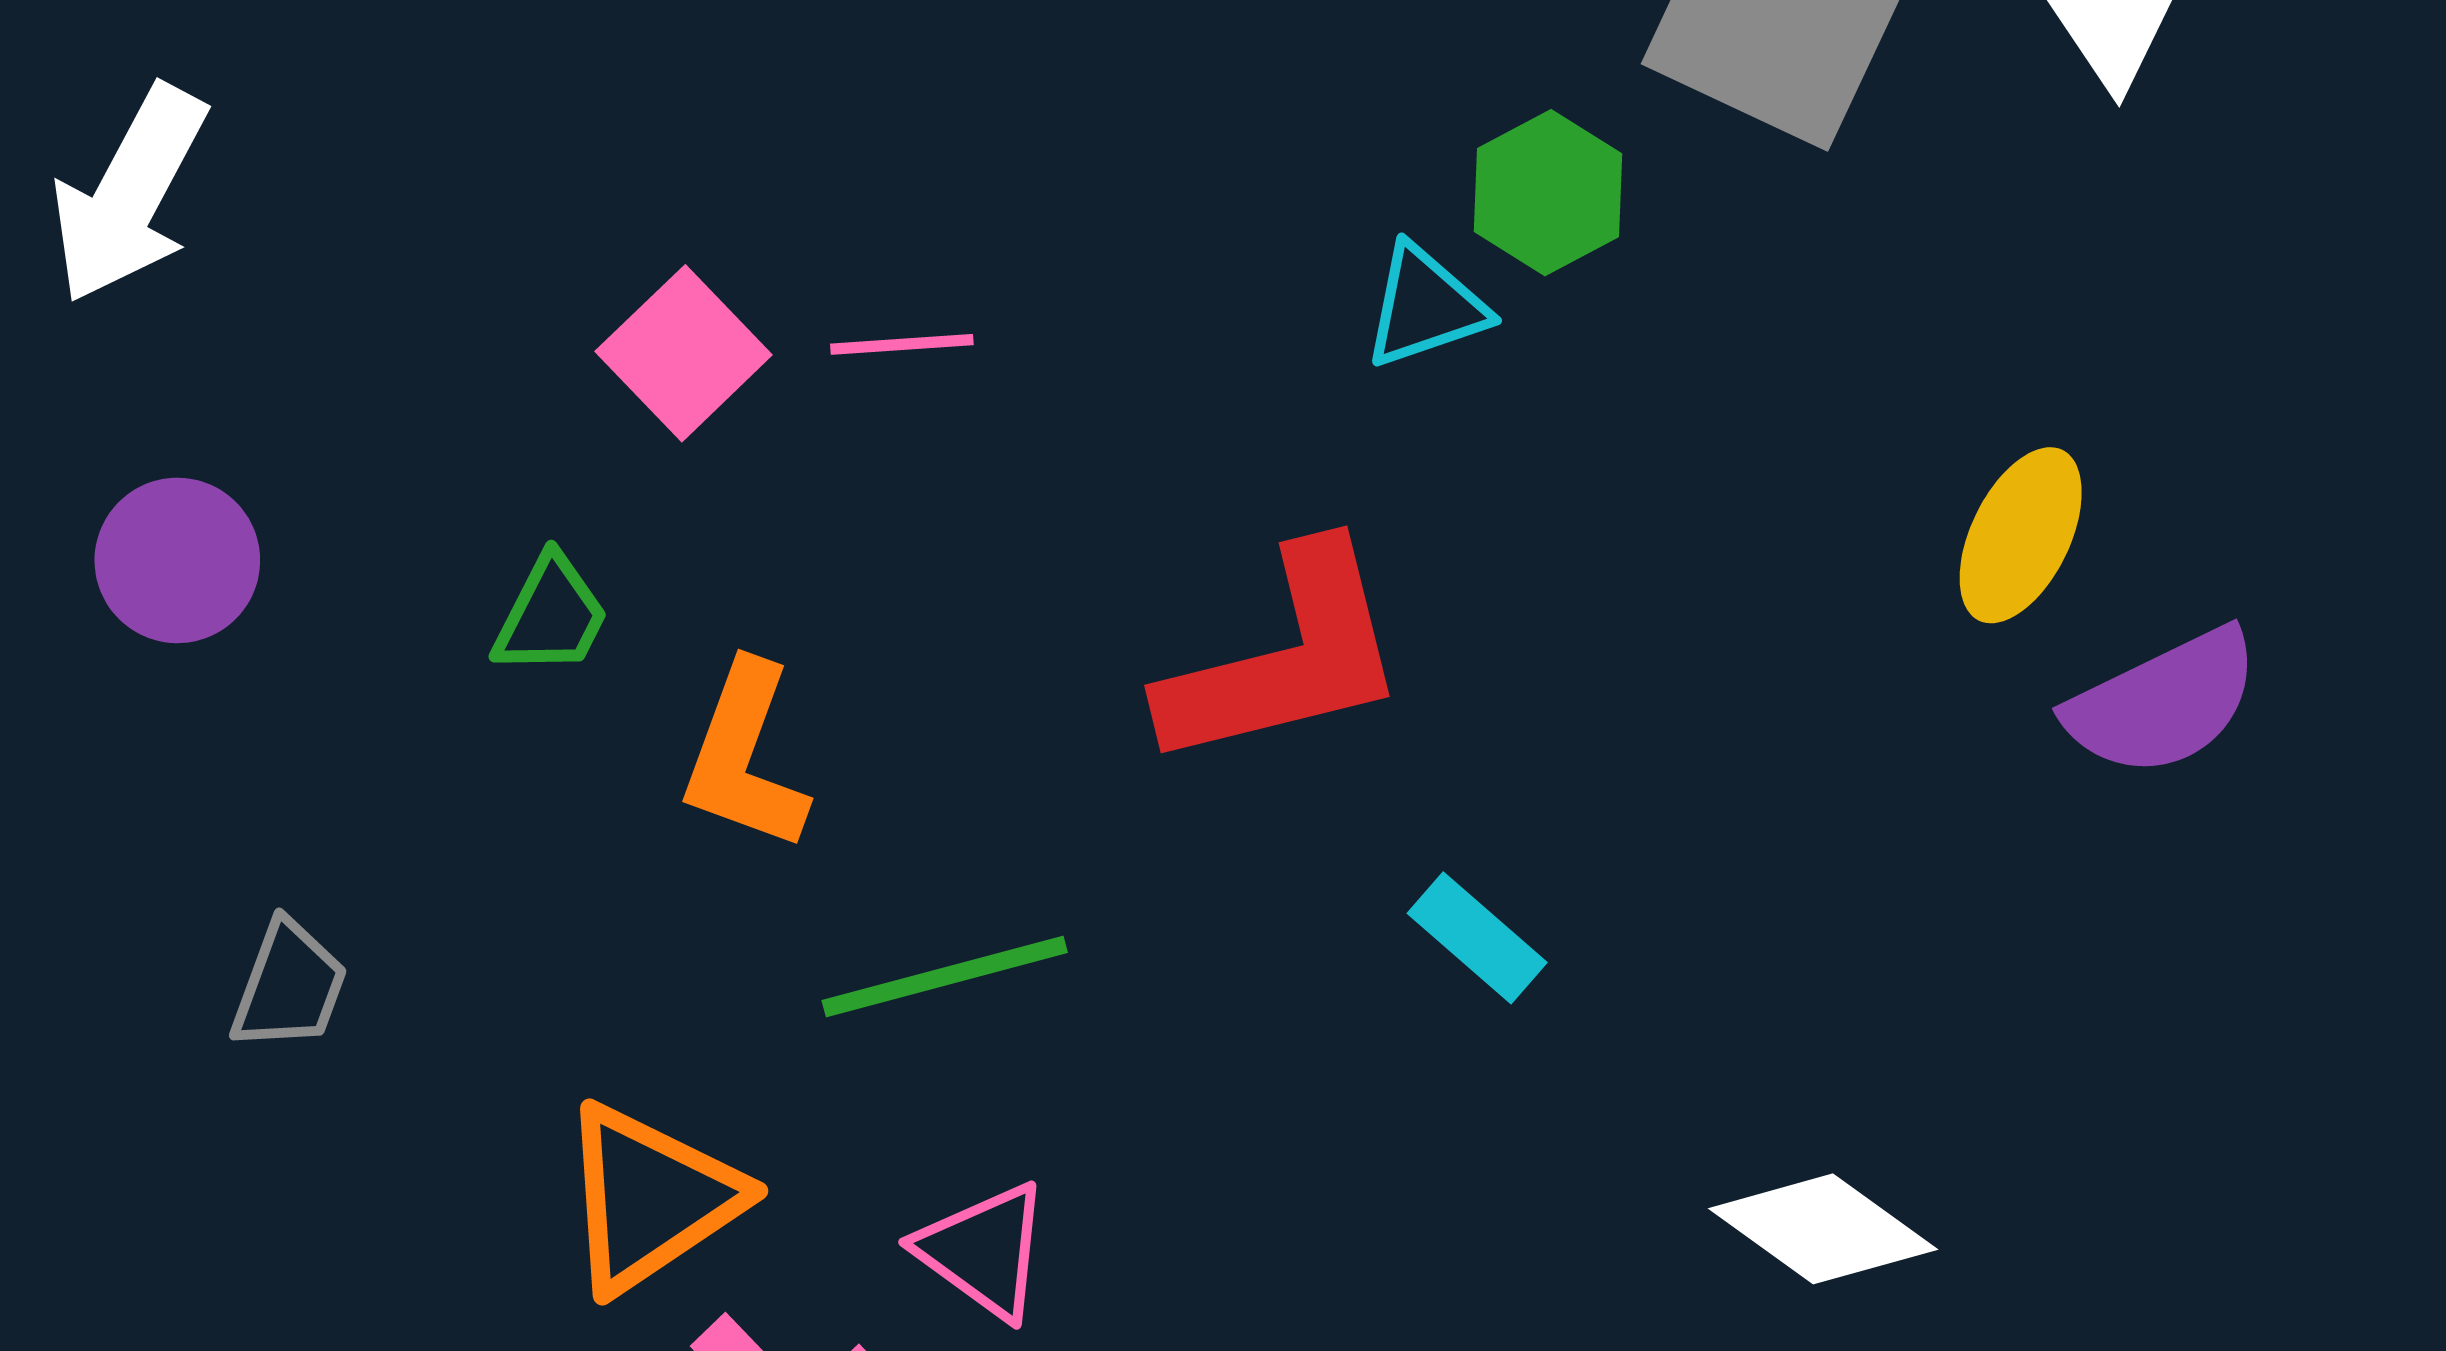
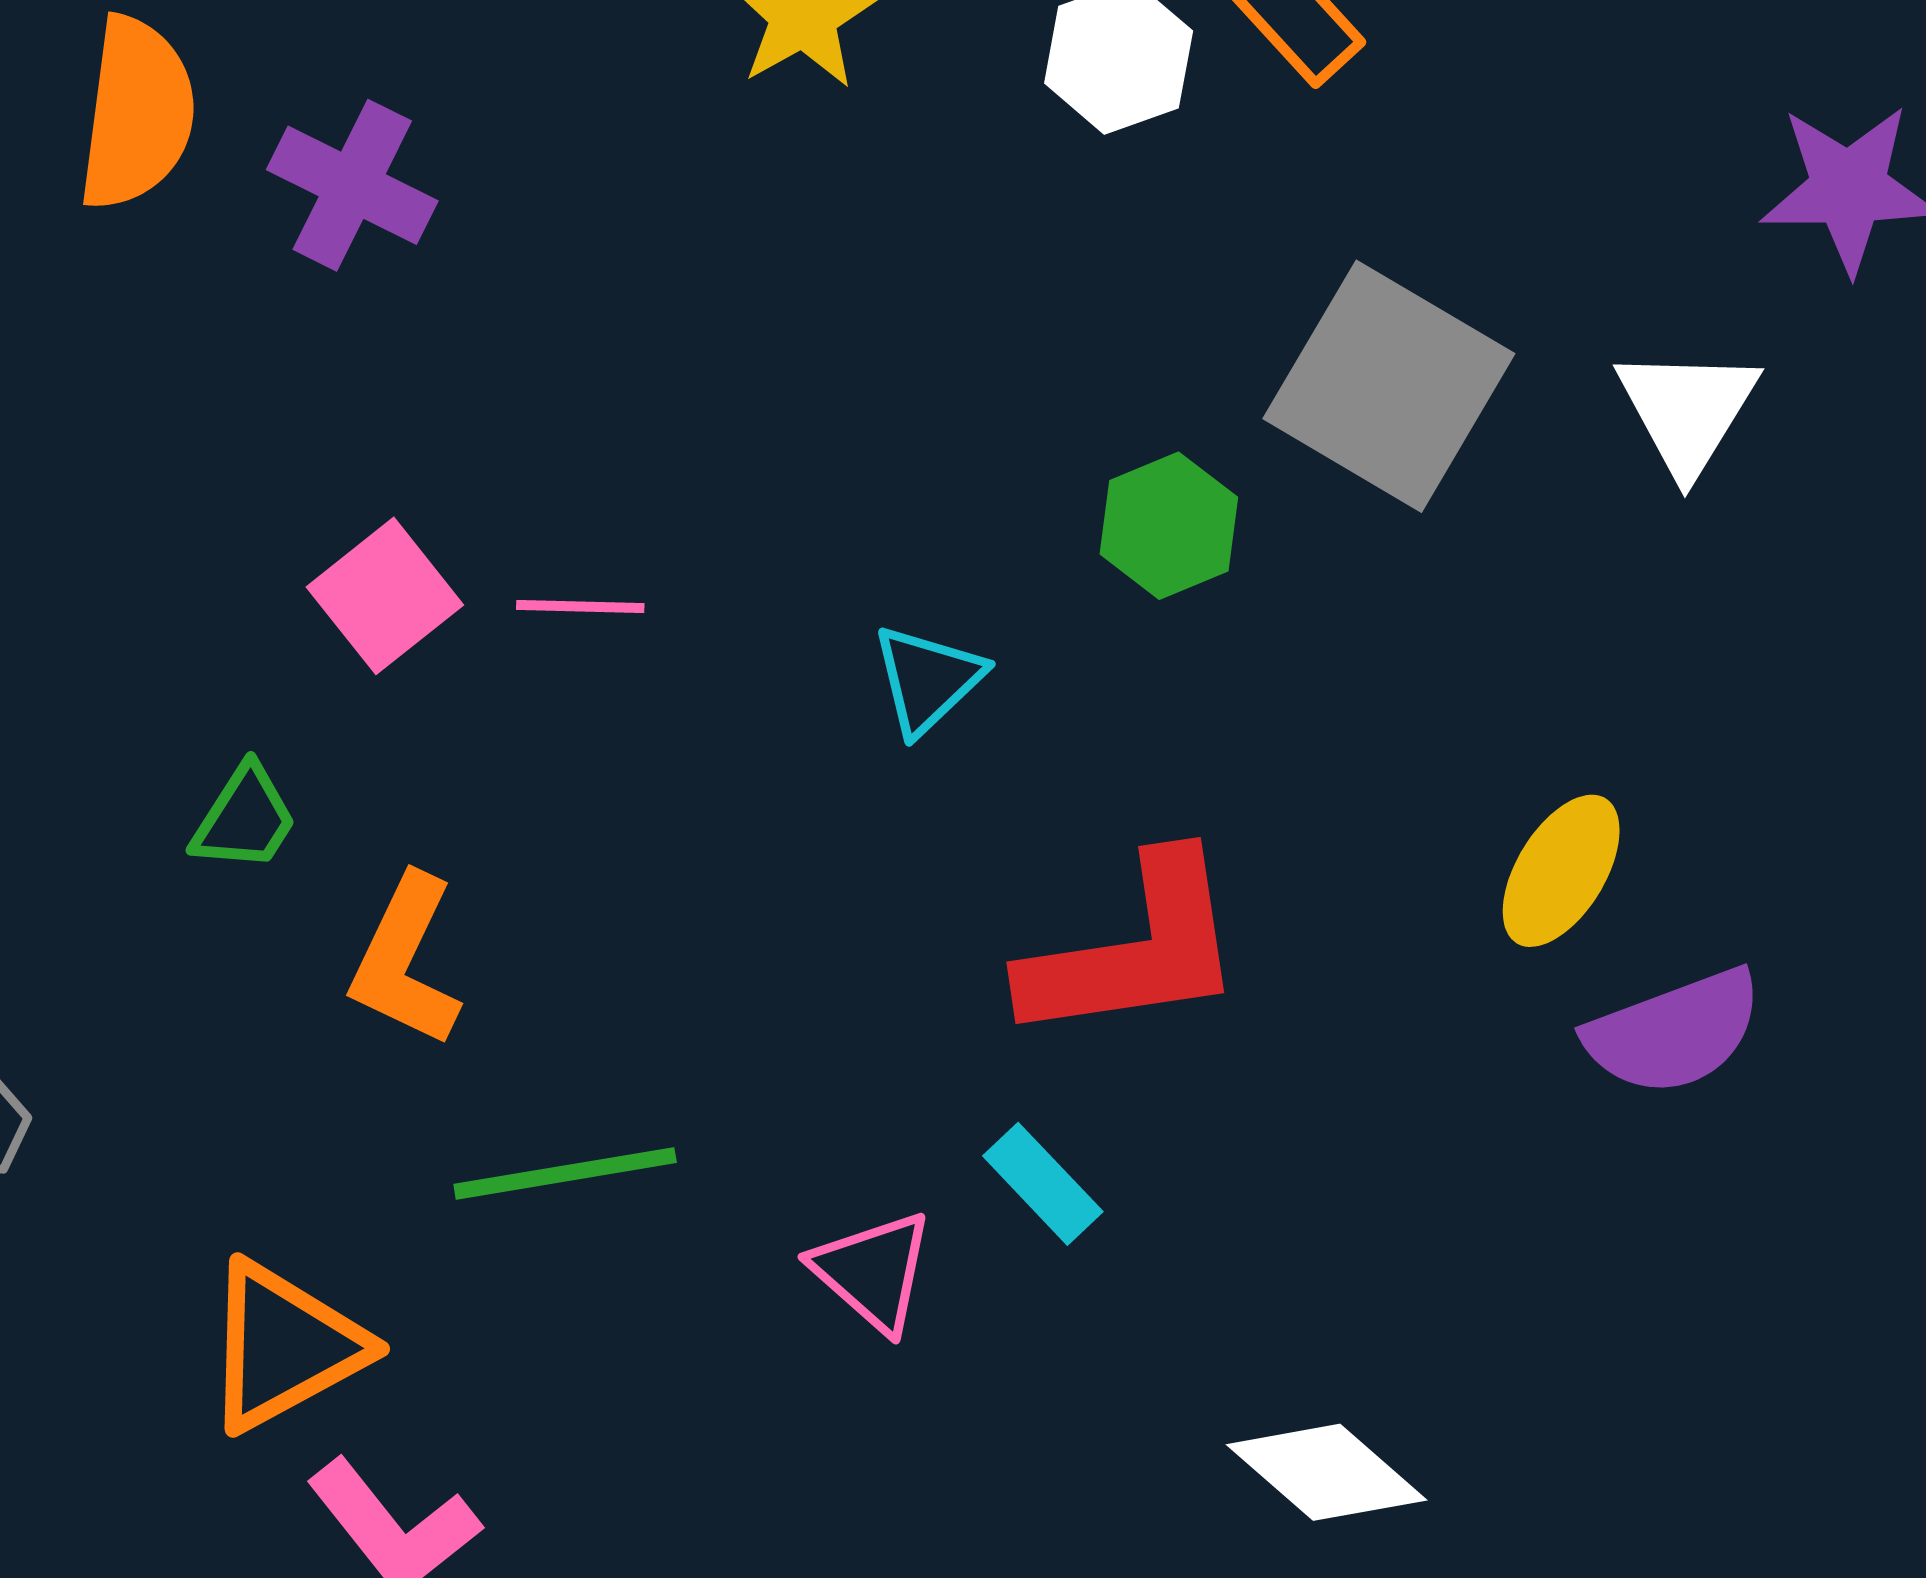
cyan triangle: (1425, 307) -> (928, 680), moved, turned -30
red L-shape: (1285, 658) -> (1134, 950), moved
pink triangle: (984, 1251) -> (873, 1271), moved

